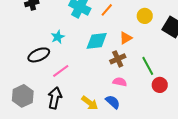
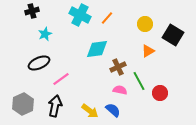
cyan star: (58, 37) -> (45, 34), moved
orange triangle: (126, 38) -> (148, 51), moved
green line: (148, 66) -> (139, 81), moved

